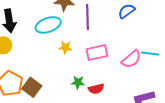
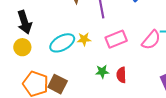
cyan ellipse: (48, 25) -> (62, 43), moved
red semicircle: (96, 89) -> (121, 75), turned 112

